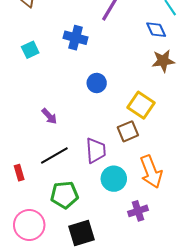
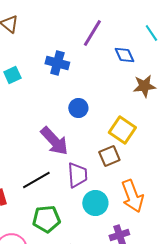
blue diamond: (156, 30) -> (124, 55), moved
purple arrow: (49, 116) -> (54, 141), moved, size x1.8

